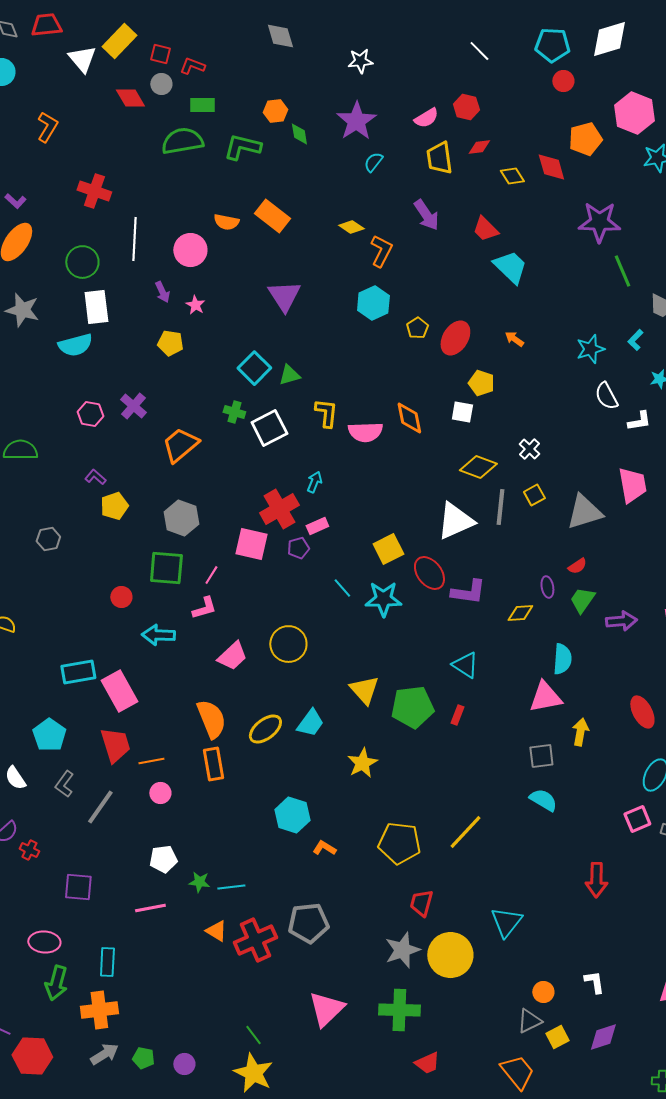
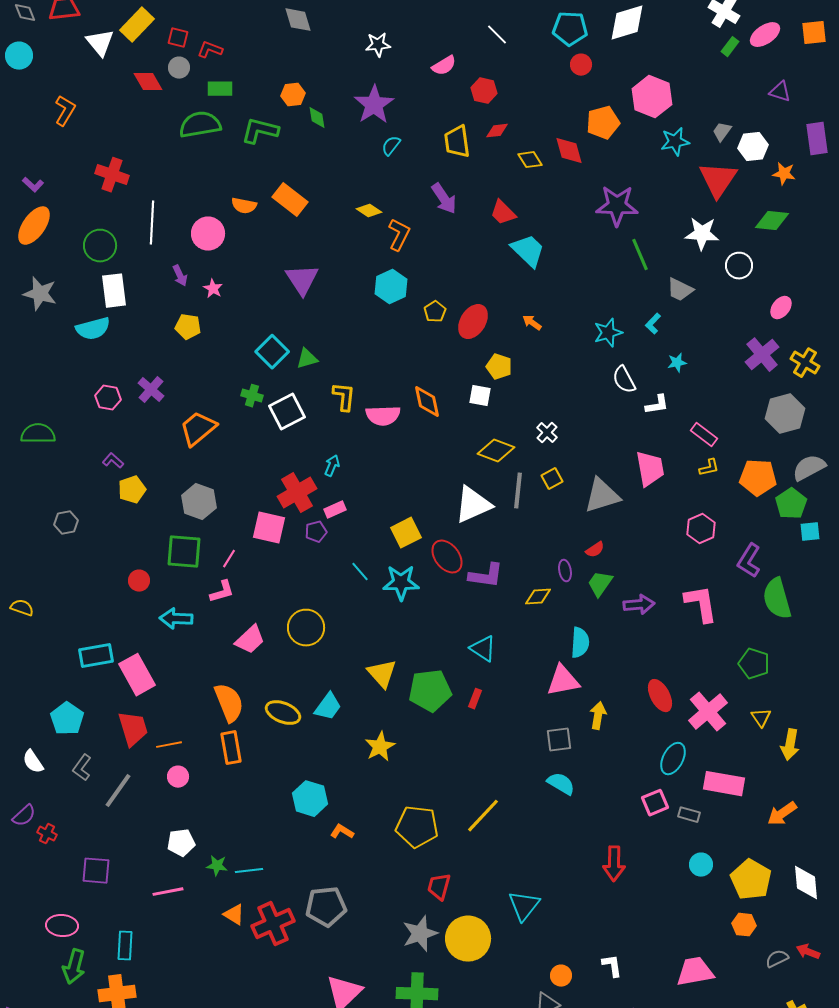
pink semicircle: (426, 118) -> (444, 66), moved
yellow ellipse: (265, 729) -> (283, 713), turned 60

